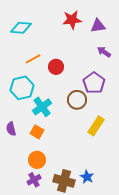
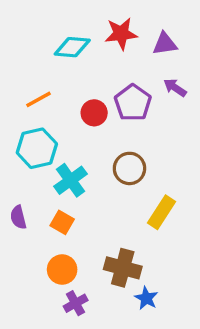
cyan diamond: (21, 28) -> (72, 47), moved
orange line: (33, 59) -> (39, 99), moved
purple pentagon: (94, 83) -> (133, 103), moved
purple cross: (34, 180) -> (76, 303), moved
brown cross: (64, 181) -> (123, 268), moved

